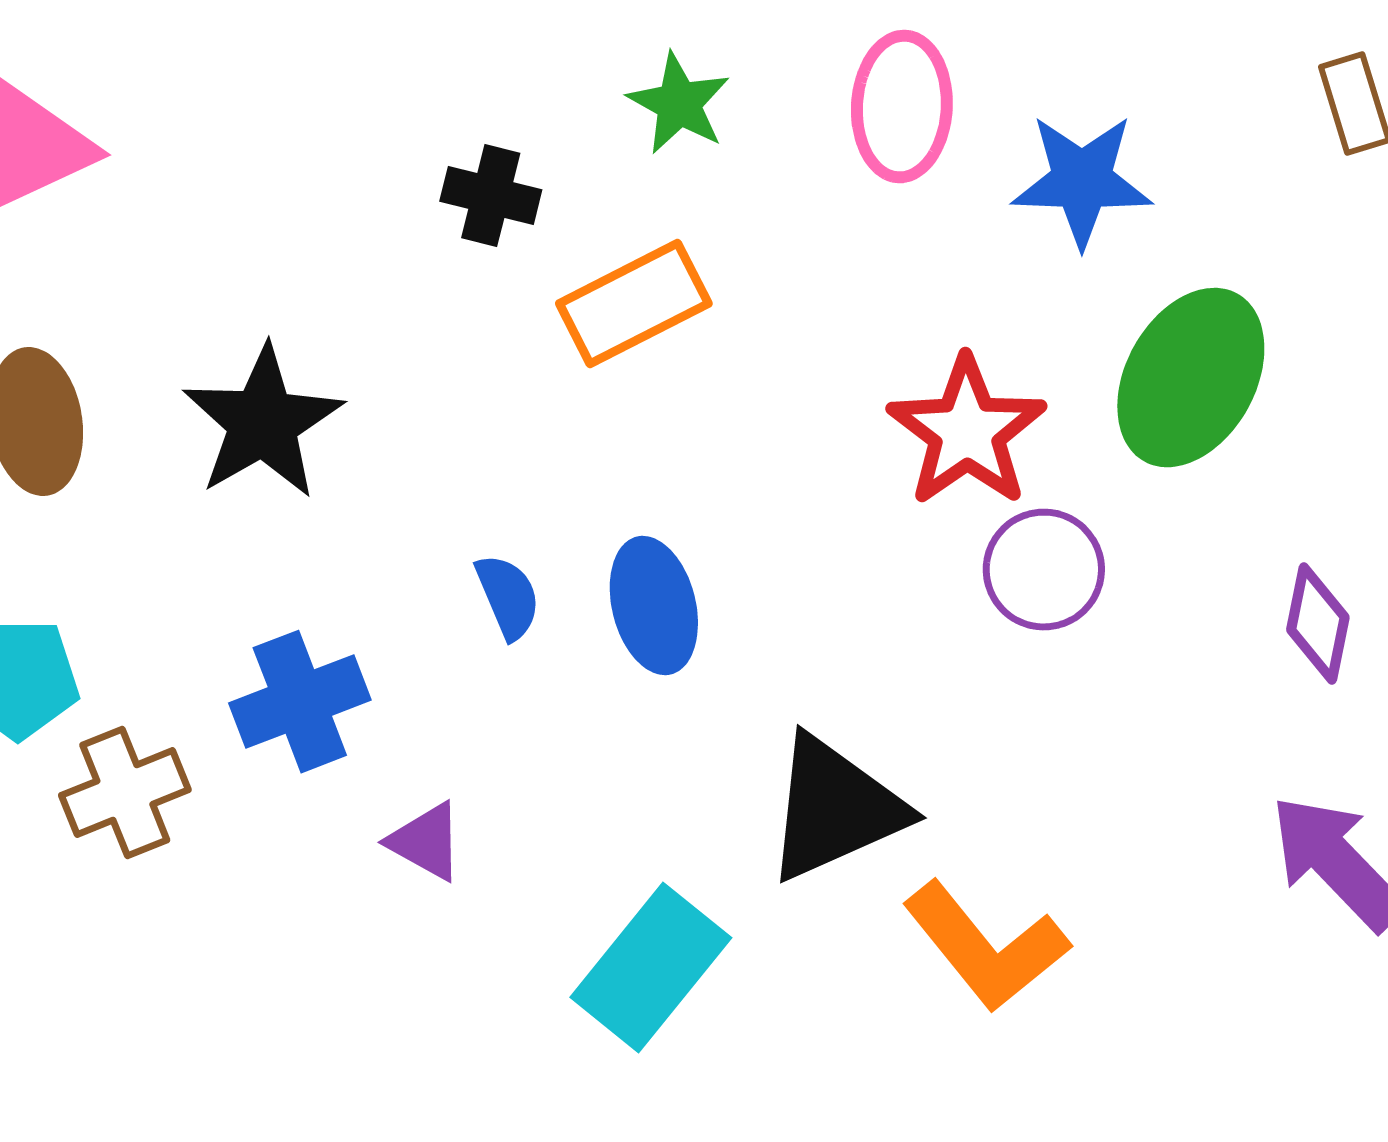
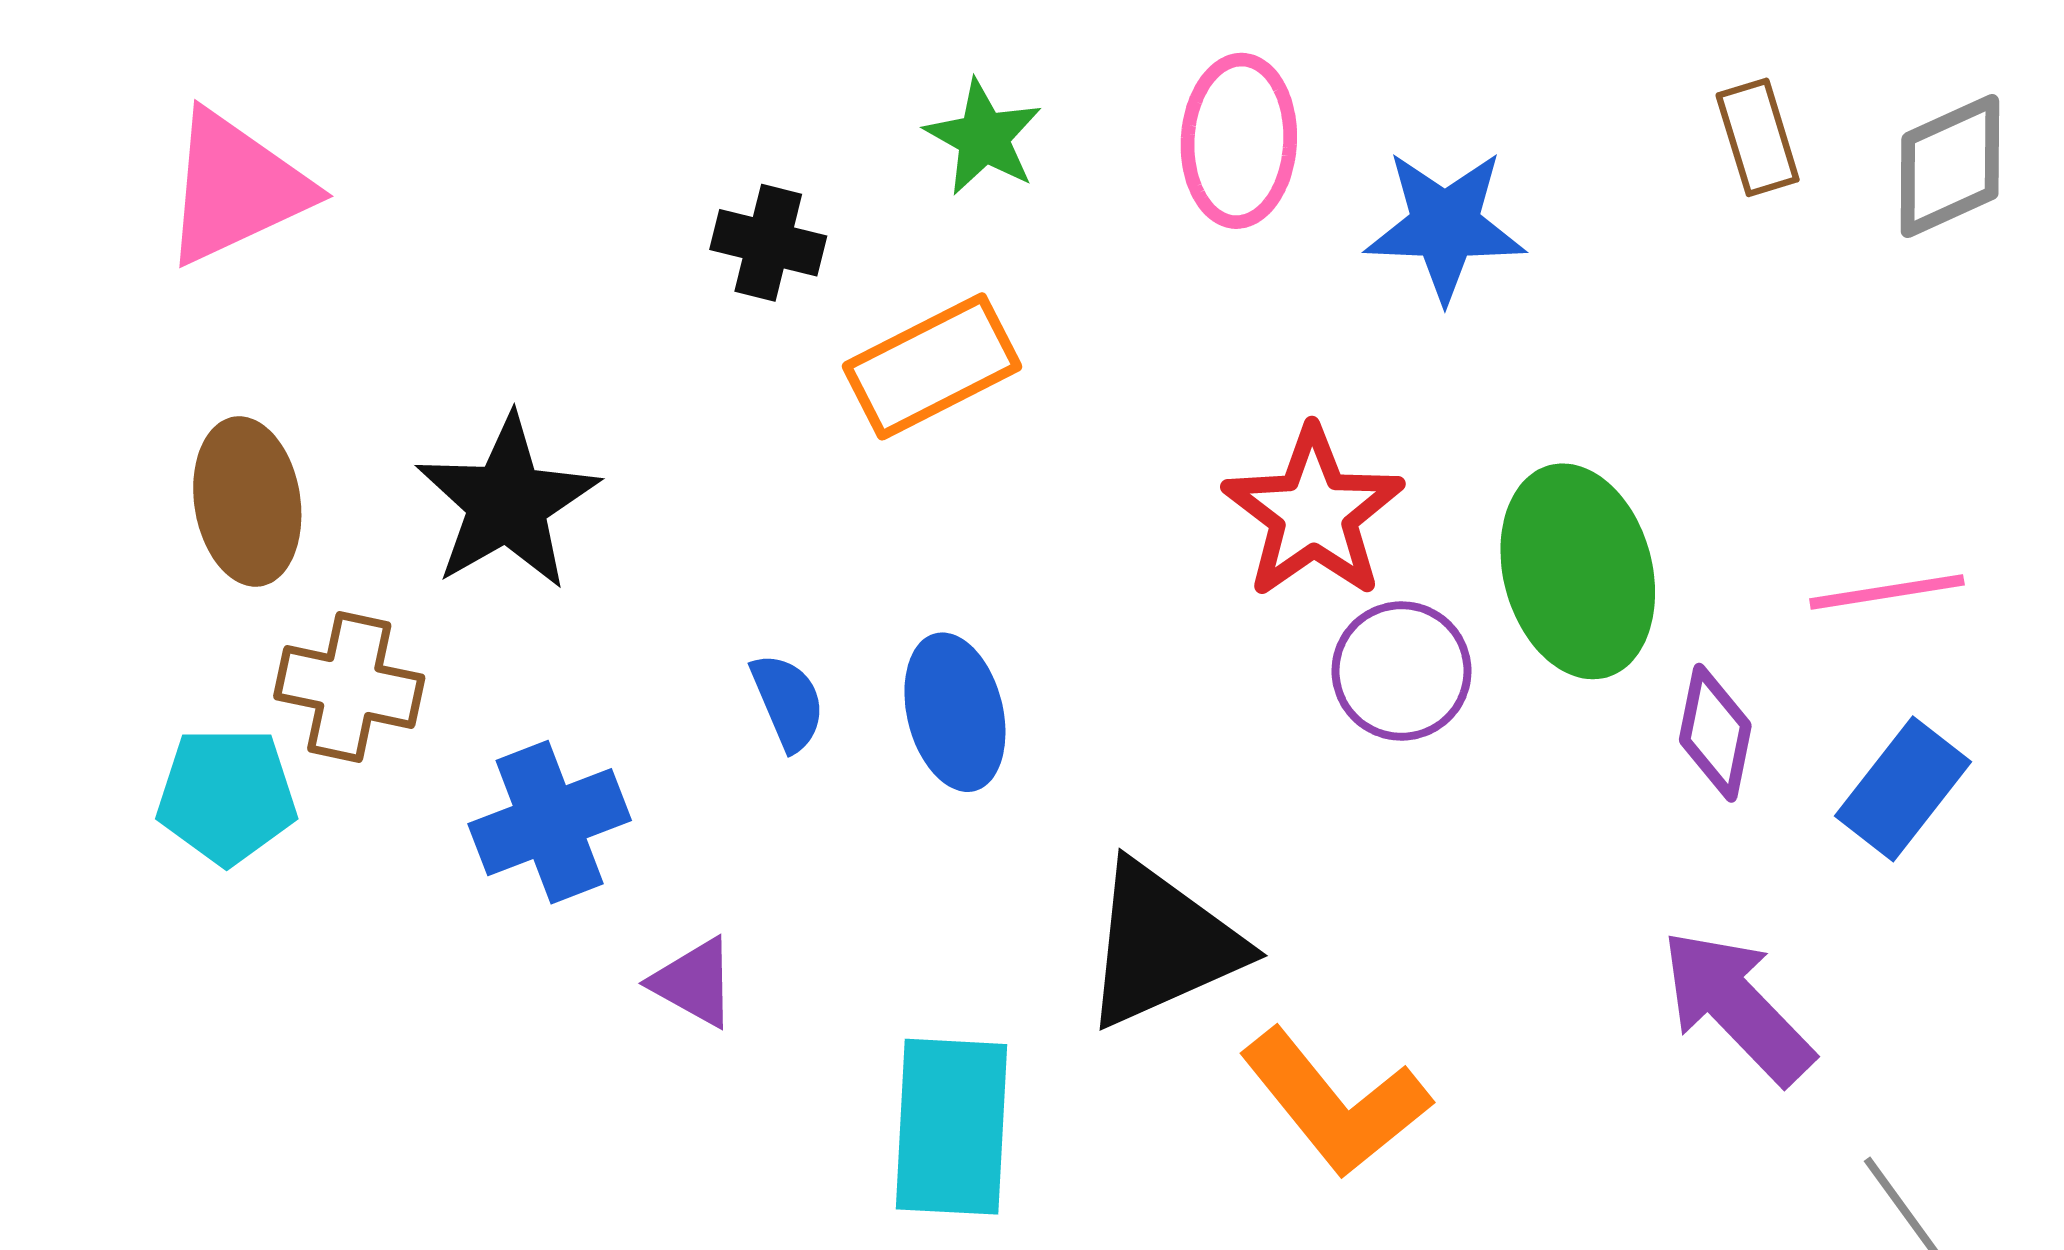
green ellipse: (1191, 378) -> (1578, 571), moved, turned -44
brown cross: (125, 793) -> (349, 687), moved, turned 34
cyan rectangle: (651, 968) -> (951, 1127), turned -36

